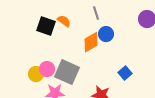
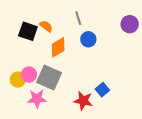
orange diamond: (91, 42) -> (58, 47), moved
blue square: (125, 73) -> (102, 90), moved

